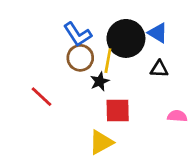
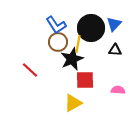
blue triangle: (158, 33) -> (114, 24), turned 42
black star: (100, 81) -> (72, 59), size x1.6
pink semicircle: (177, 116) -> (118, 90), moved

